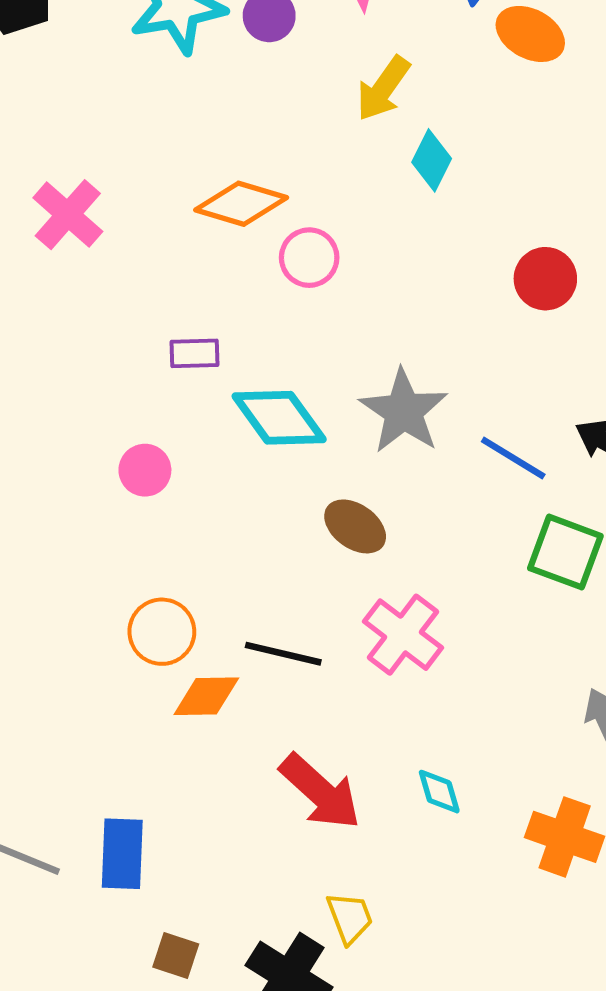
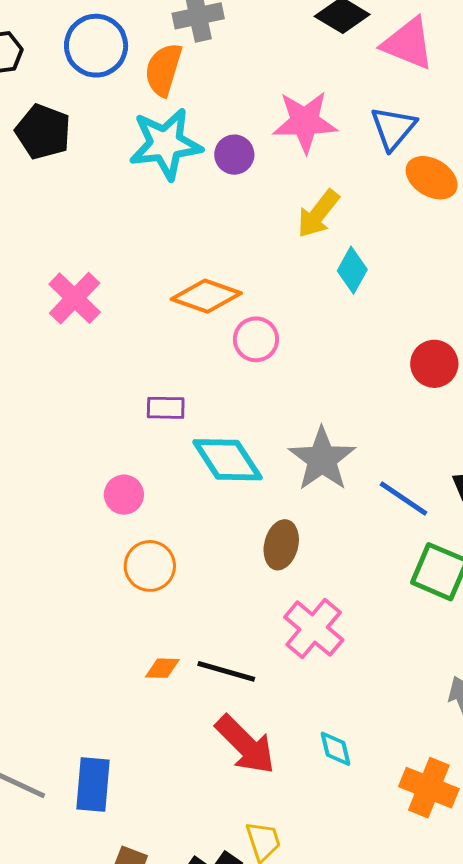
brown ellipse: (355, 526) -> (281, 545), turned 66
orange circle: (162, 632) -> (150, 566), moved
black line: (283, 654) -> (226, 671), moved
orange diamond: (206, 696) -> (162, 668), size x0.7

